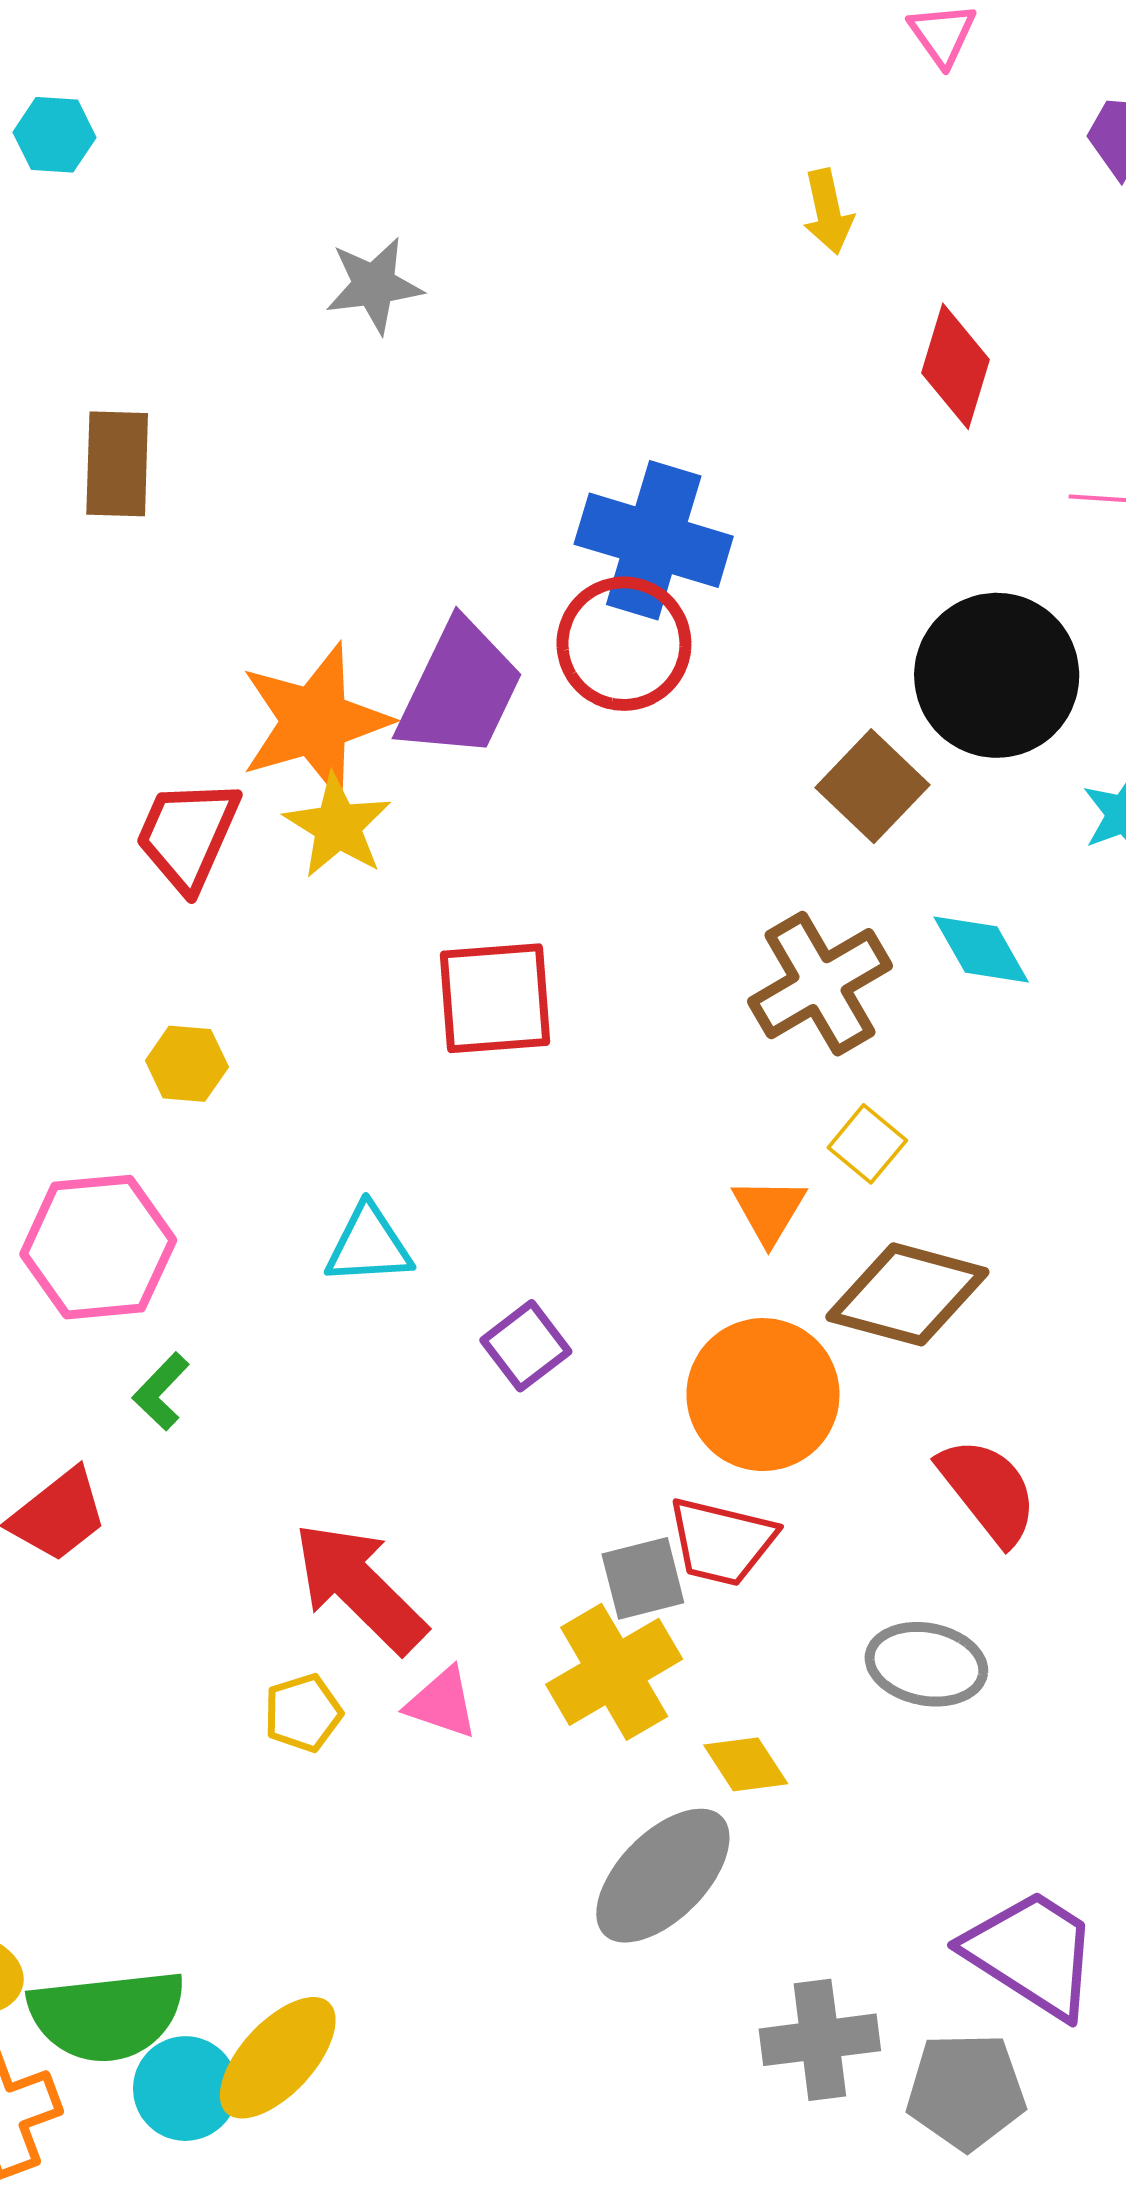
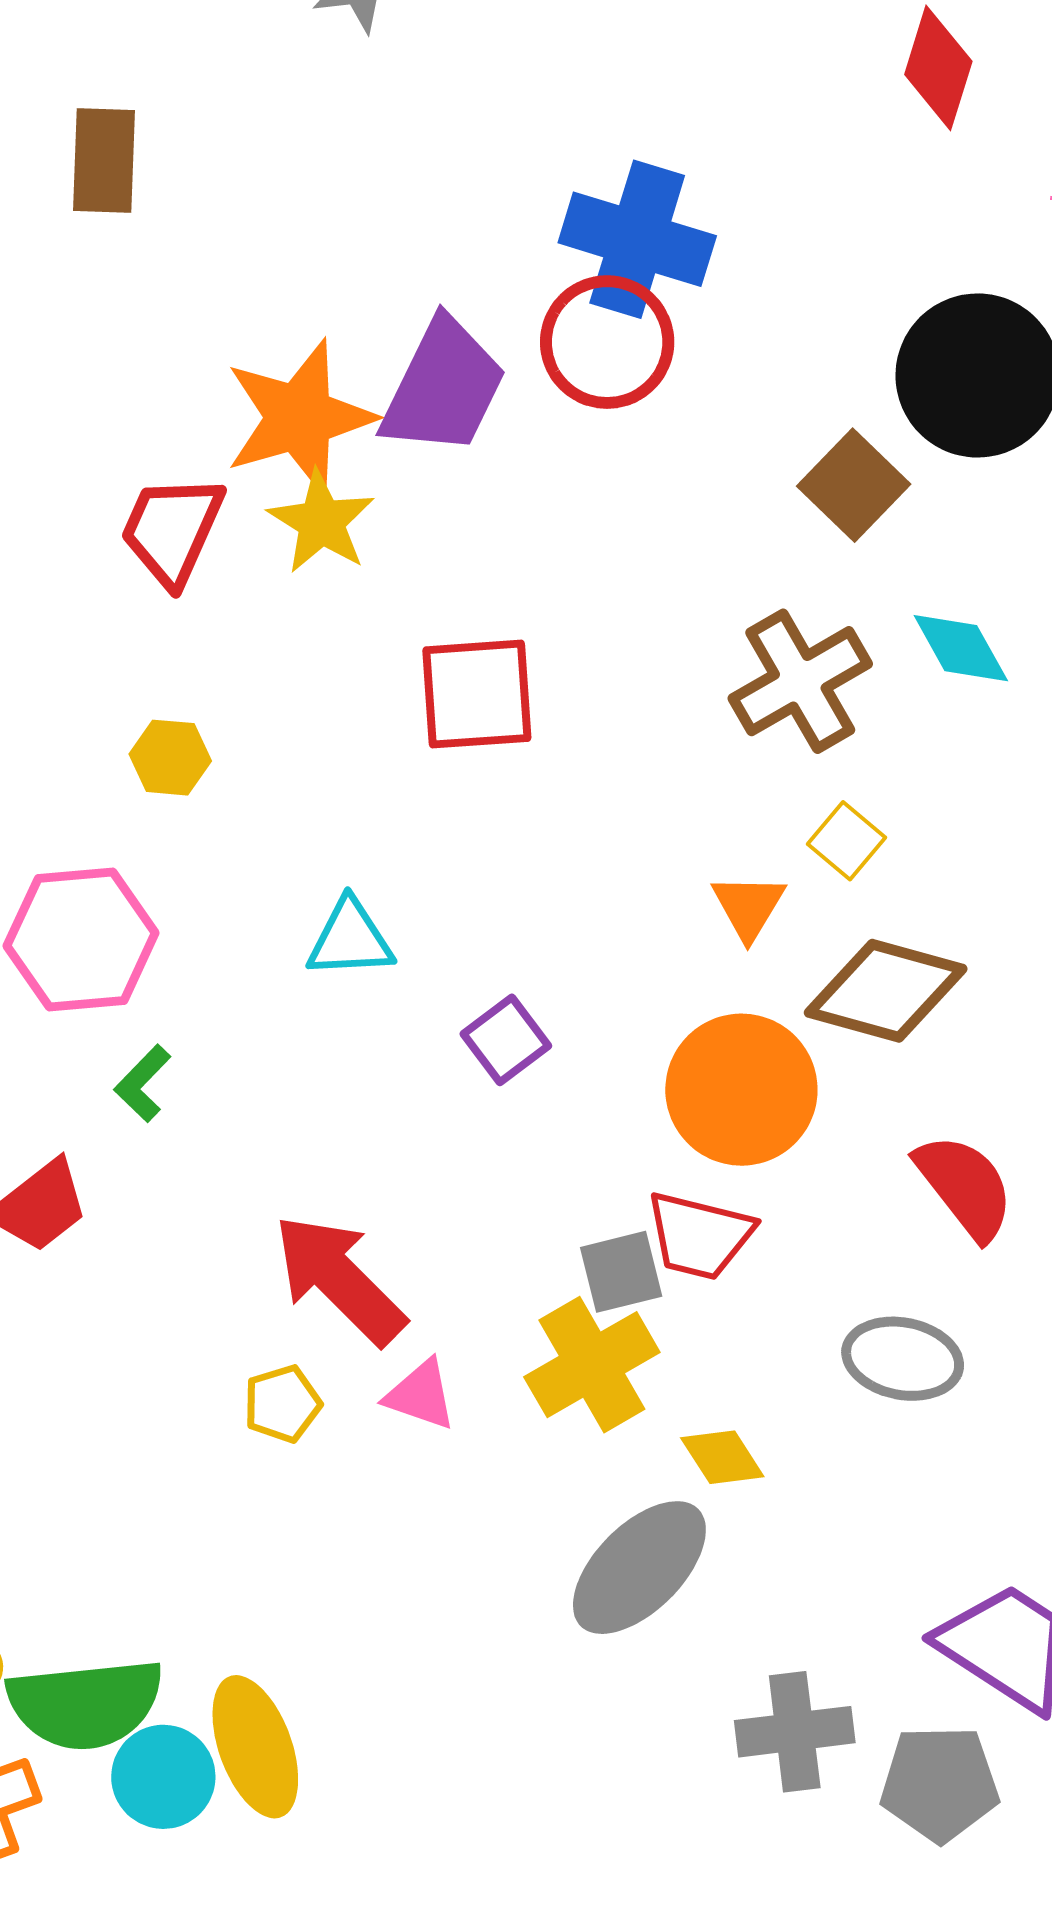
yellow ellipse: (278, 2058) -> (255, 1747), turned -63

